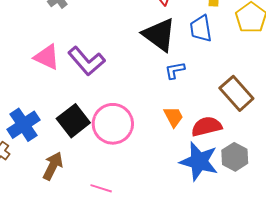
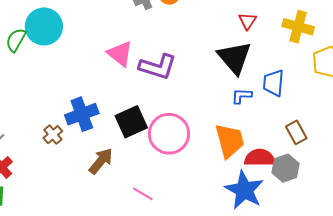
blue trapezoid: (201, 29) -> (274, 83), moved
purple L-shape: (86, 61) -> (158, 67), turned -45
brown rectangle: (236, 93) -> (296, 132), size x0.7
orange trapezoid: (173, 117) -> (230, 141), size x1.6
gray hexagon: (235, 157) -> (285, 168), moved

